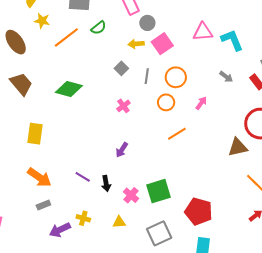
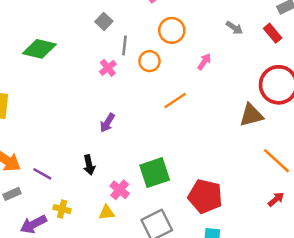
gray line: (147, 76) -> (124, 45), moved
orange circle: (166, 102) -> (149, 61), moved
purple line: (83, 177) -> (42, 174), moved
pink cross: (131, 195) -> (120, 190), moved

